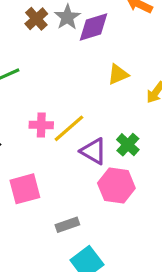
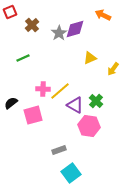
gray star: (67, 17) -> (59, 33), moved
brown cross: (36, 19) -> (32, 25), moved
pink square: (25, 189) -> (33, 115), moved

